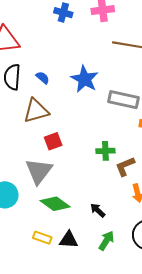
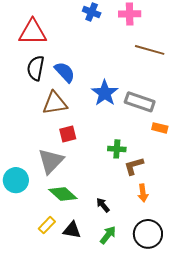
blue semicircle: (43, 78) -> (65, 72), size x1.6
blue star: (85, 79) -> (105, 93), moved
yellow rectangle: (42, 238) -> (47, 225), turned -72

